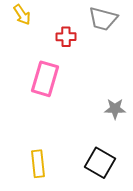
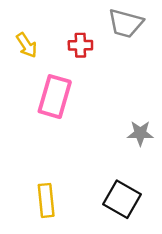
yellow arrow: (22, 15) -> (27, 45), moved

